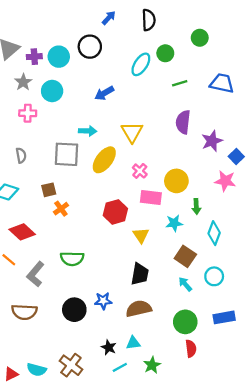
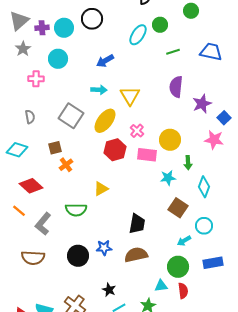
gray star: (23, 82) -> (23, 49), moved
cyan arrow: (88, 131) -> (99, 90), moved
gray square: (67, 154) -> (71, 116), turned 30
red hexagon: (115, 212) -> (115, 150), moved
yellow triangle: (141, 235) -> (101, 189), moved, turned 35
cyan arrow: (185, 284) -> (184, 241), moved, turned -80
cyan triangle: (133, 343) -> (161, 286), moved

